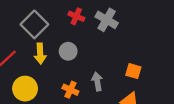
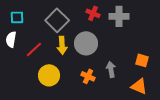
gray cross: (107, 20) -> (119, 16), turned -30
gray circle: (68, 51) -> (86, 43), size x1.5

